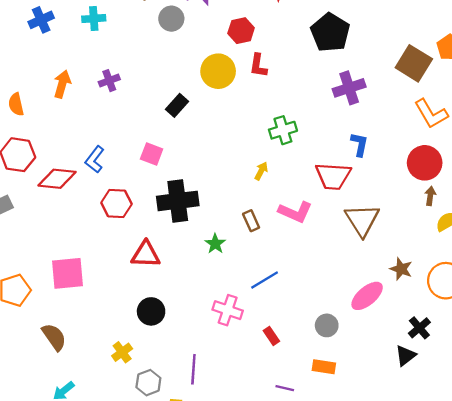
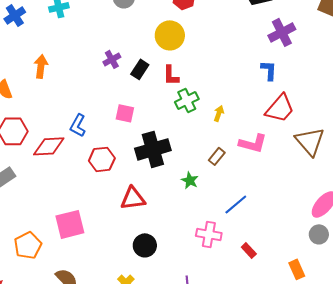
red L-shape: (258, 65) -> (171, 75), moved
purple cross: (109, 81) -> (112, 59), moved
green cross: (283, 130) -> (187, 100), moved
blue L-shape: (359, 144) -> (269, 70), moved
red trapezoid: (333, 176) -> (280, 108), turned -44
brown rectangle: (251, 221) -> (217, 156), turned 72
gray circle: (327, 325) -> (319, 234), moved
orange rectangle: (324, 367) -> (297, 269), turned 66

